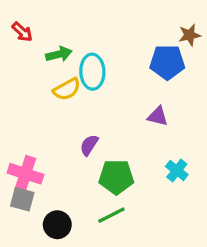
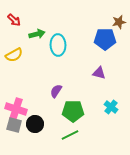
yellow semicircle: (67, 89) -> (14, 55), moved
black circle: (57, 225) -> (35, 124), moved

